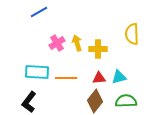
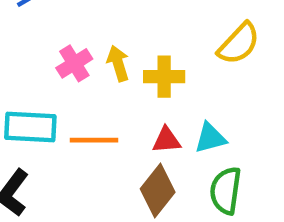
yellow semicircle: (132, 34) -> (239, 44), turned -135
green semicircle: (126, 101) -> (226, 191), turned -80

